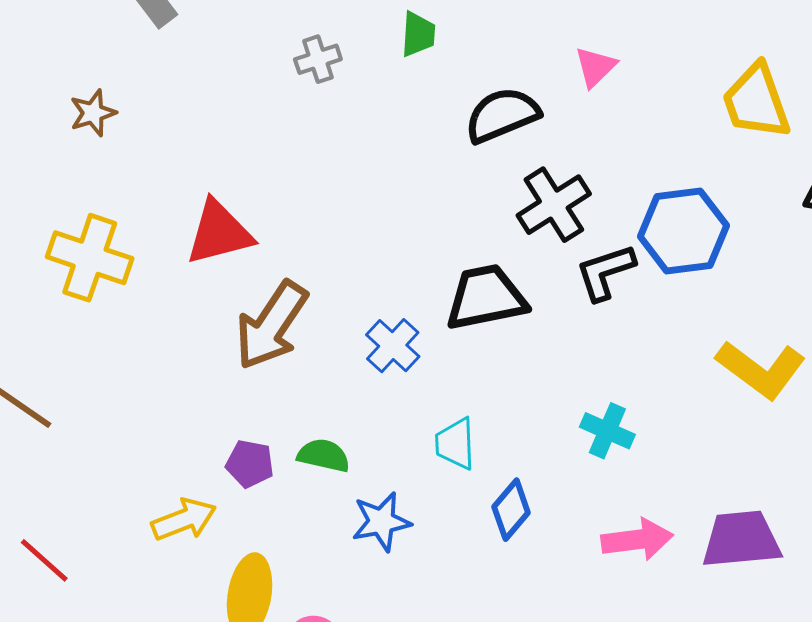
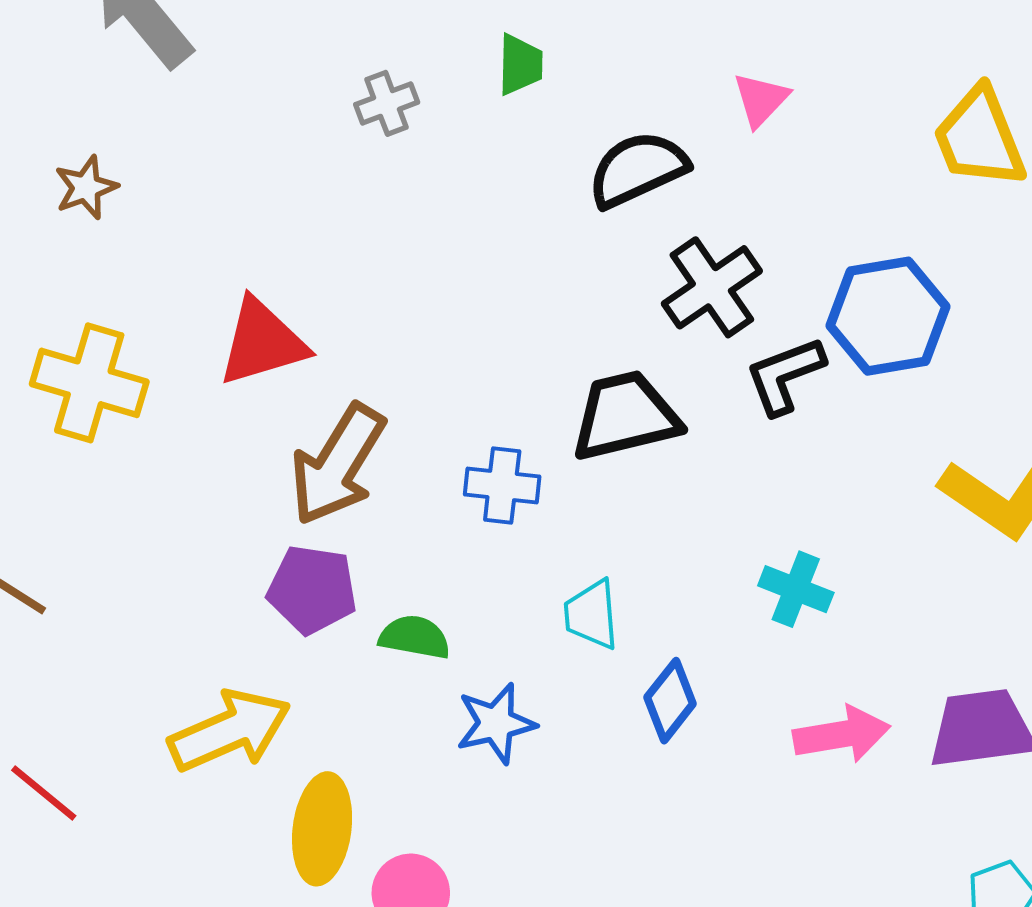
blue cross: (393, 346) -> (502, 486), turned -34
purple pentagon: (250, 464) -> (312, 590), moved, size x1.4
yellow arrow: (184, 519) -> (230, 731), size x1.4

